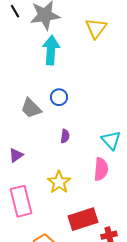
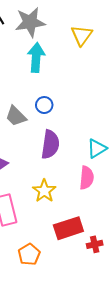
purple semicircle: (65, 136) -> (50, 144), size x2.0
cyan triangle: (111, 140) -> (97, 148), turned 40

